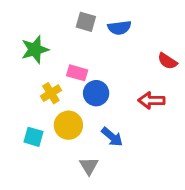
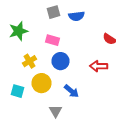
gray square: (86, 22) -> (54, 12), turned -32
pink rectangle: (77, 73) -> (52, 40), moved

